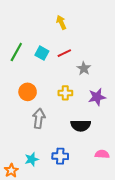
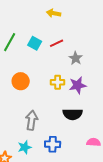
yellow arrow: (61, 22) -> (54, 13), turned -56
purple star: (97, 97) -> (78, 85), moved
gray arrow: (39, 118) -> (32, 120), moved

